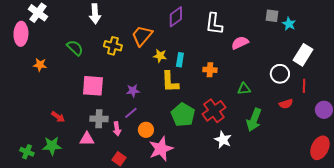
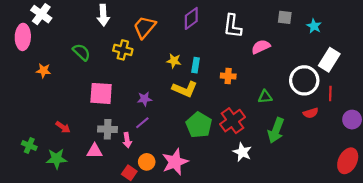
gray square: (272, 16) -> (285, 17), moved
orange trapezoid: (142, 36) -> (145, 27), moved
white circle: (280, 74) -> (304, 80), size x1.4
yellow L-shape: (170, 82) -> (185, 89), turned -65
orange circle: (146, 130) -> (147, 162), moved
green cross: (27, 152) -> (29, 146), moved

